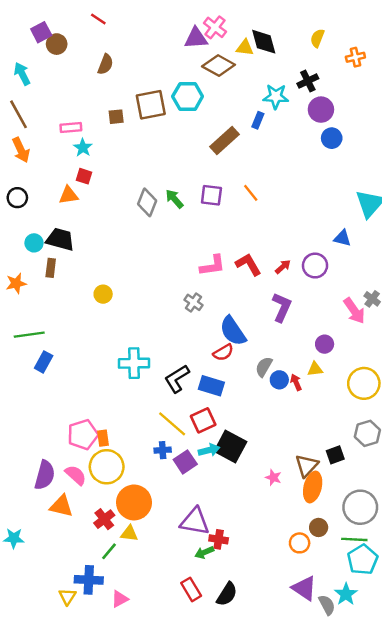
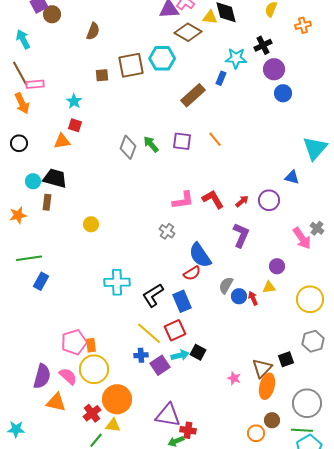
pink rectangle: (71, 127) -> (35, 84), moved
blue rectangle: (211, 386) -> (182, 301), turned 50
black square: (230, 447) -> (198, 352), size x0.6

